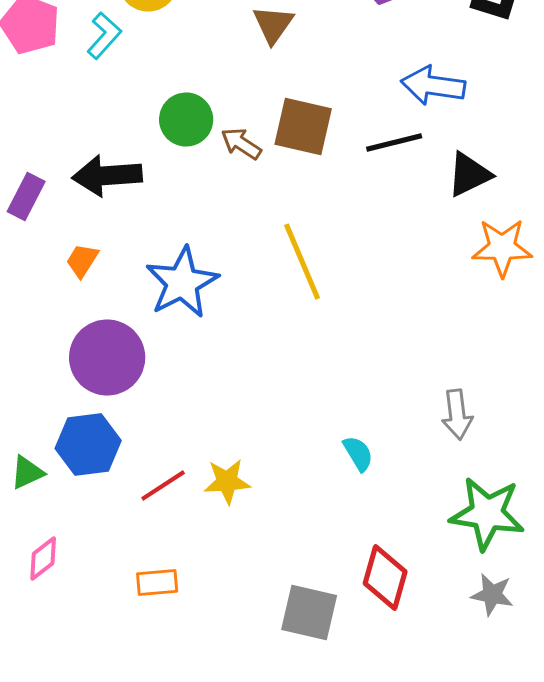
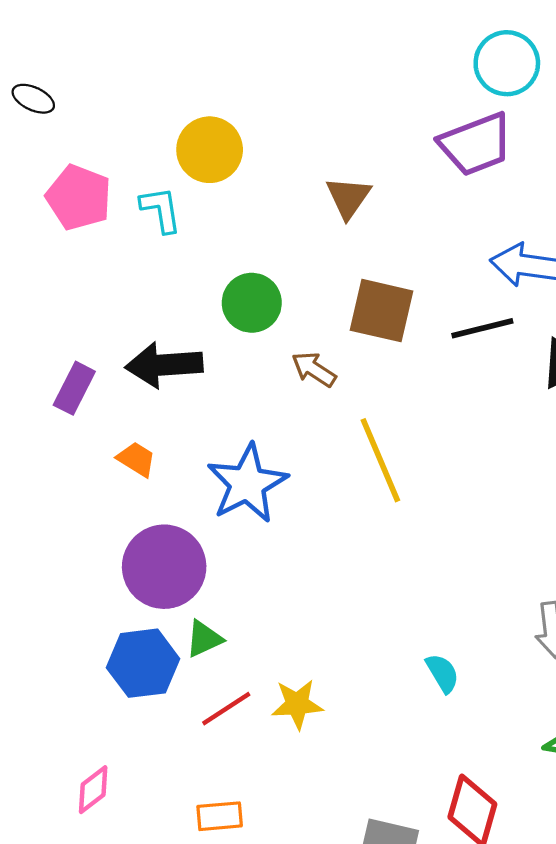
cyan L-shape: (104, 36) -> (161, 210), turned -51
brown arrow: (241, 144) -> (314, 369), moved
orange trapezoid: (82, 261) -> (136, 459), turned 90
green triangle: (27, 473) -> (204, 639), moved

